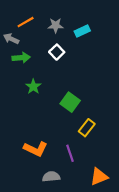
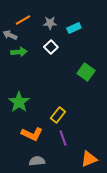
green star: (33, 87) -> (19, 102), moved, size x1.5
green square: (70, 102) -> (86, 72), moved
yellow rectangle: (87, 128) -> (58, 115), moved
gray semicircle: (51, 177) -> (37, 161), moved

